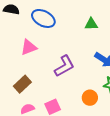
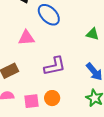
orange circle: (90, 98) -> (52, 98), moved

